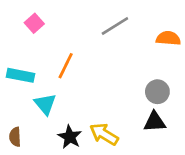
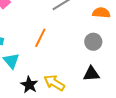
orange line: (66, 66) -> (40, 38), moved
gray circle: (157, 92) -> (93, 42), moved

